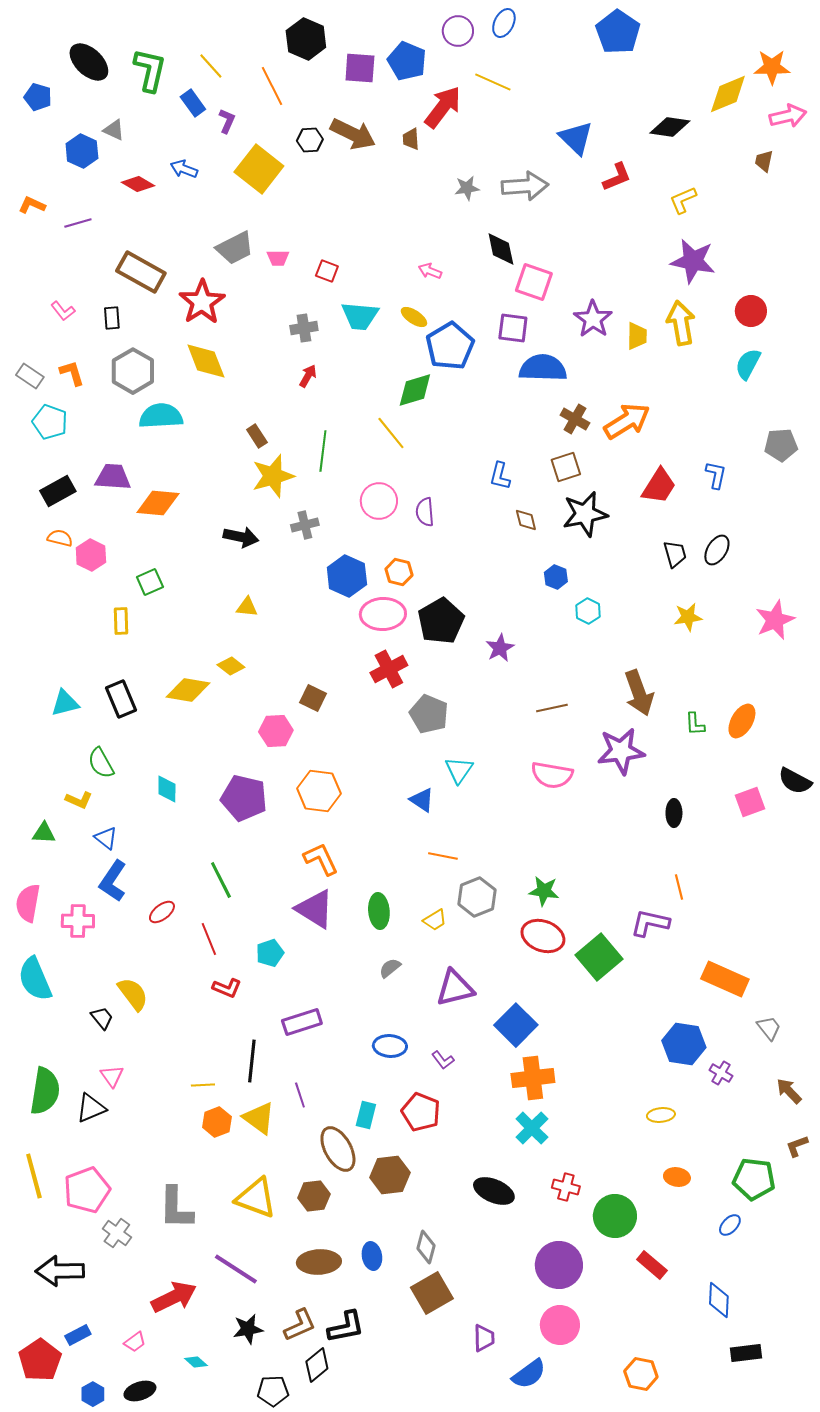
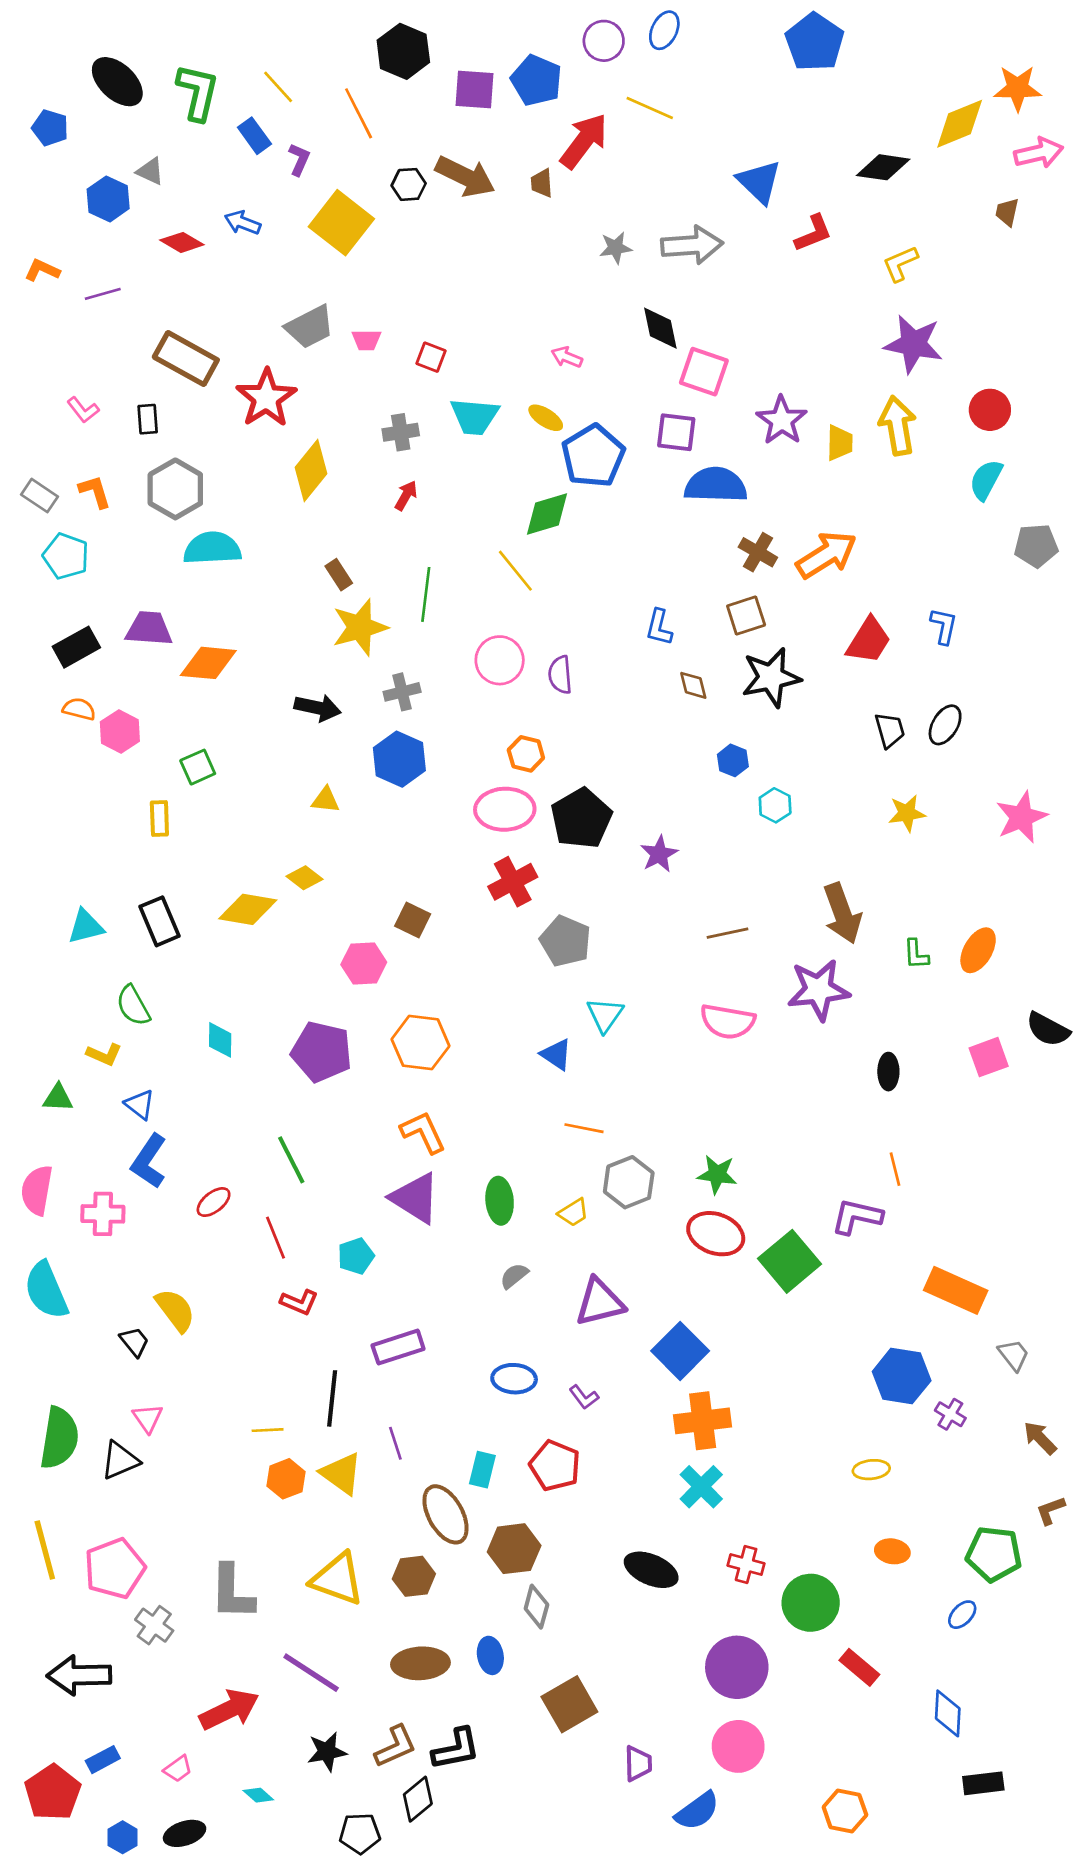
yellow diamond: (206, 361) -> (311, 470), moved, turned 60
gray pentagon: (781, 445) -> (1036, 546), moved
blue hexagon: (347, 576) -> (399, 759), moved
gray diamond: (426, 1247) -> (536, 1607), moved

